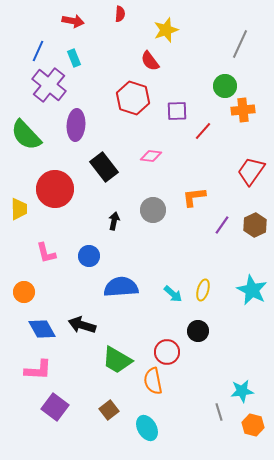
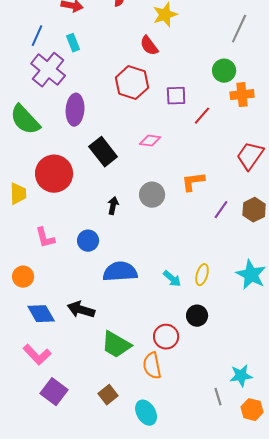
pink L-shape: (38, 370) -> (37, 355), turned 44

